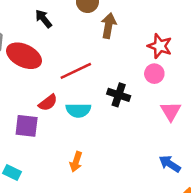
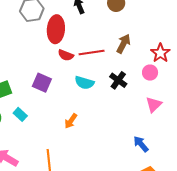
brown arrow: (108, 26) -> (123, 44), moved
red ellipse: (24, 56) -> (56, 29), turned 52
red semicircle: (48, 103) -> (66, 55), moved, turned 42

